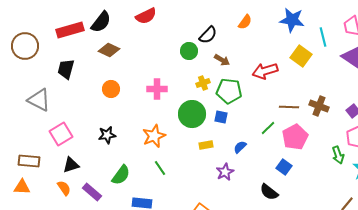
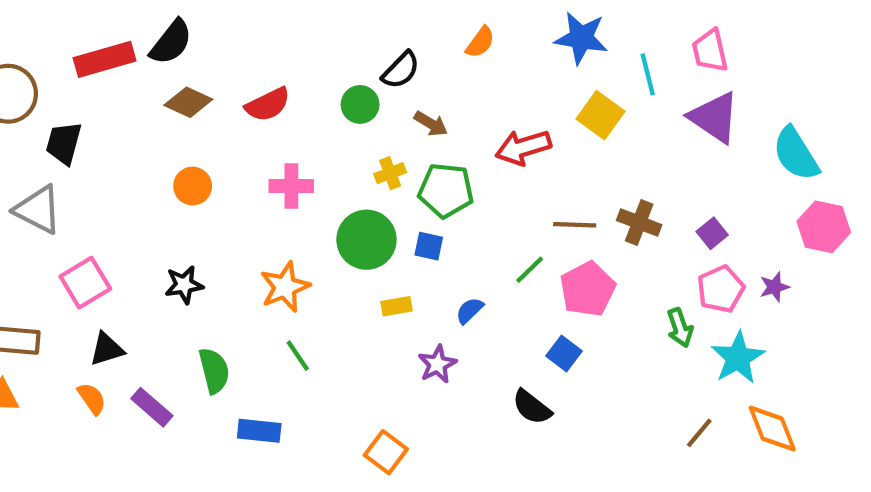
red semicircle: (146, 16) -> (268, 104), moved
black trapezoid: (66, 69) -> (64, 143), moved
green semicircle: (121, 175) -> (214, 371), turned -50

